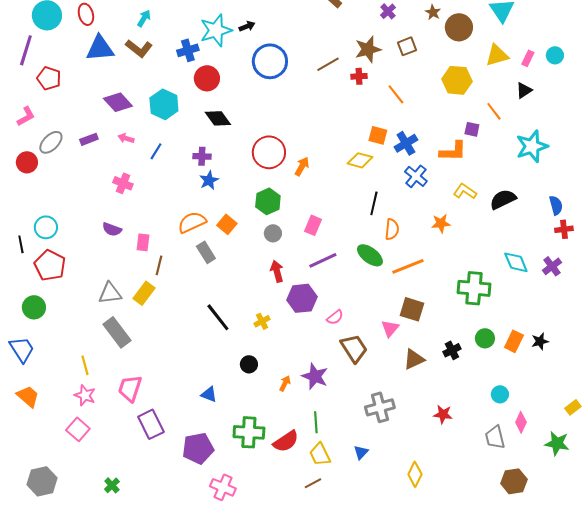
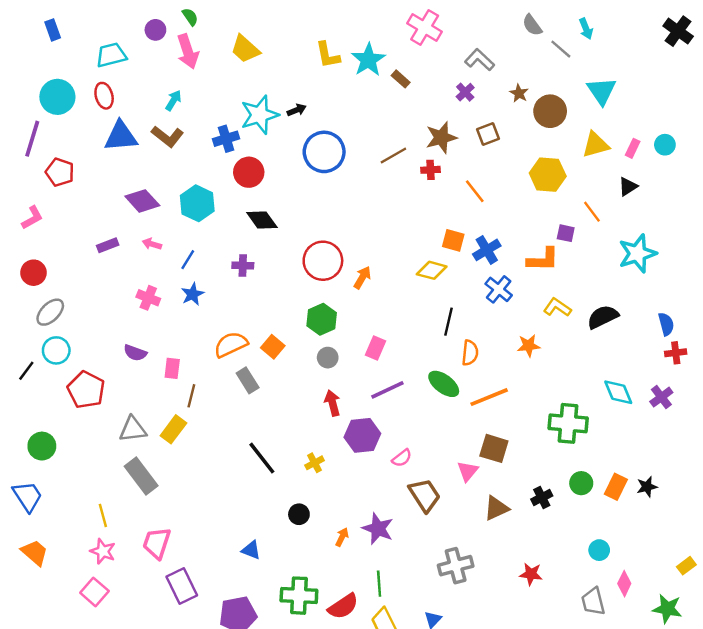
gray ellipse: (51, 142) -> (50, 312), moved
blue star: (209, 180) -> (193, 294), moved
black line: (21, 244) -> (26, 371), turned 48
red pentagon: (50, 265) -> (86, 390), moved

